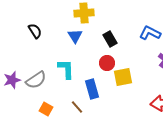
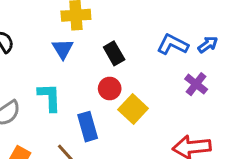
yellow square: (123, 77) -> (133, 109), turned -36

